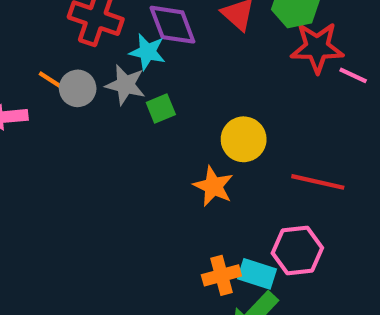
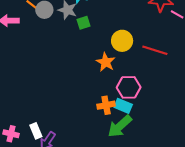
red line: (318, 182) -> (155, 50), moved
pink hexagon: (297, 250) -> (129, 87), moved

